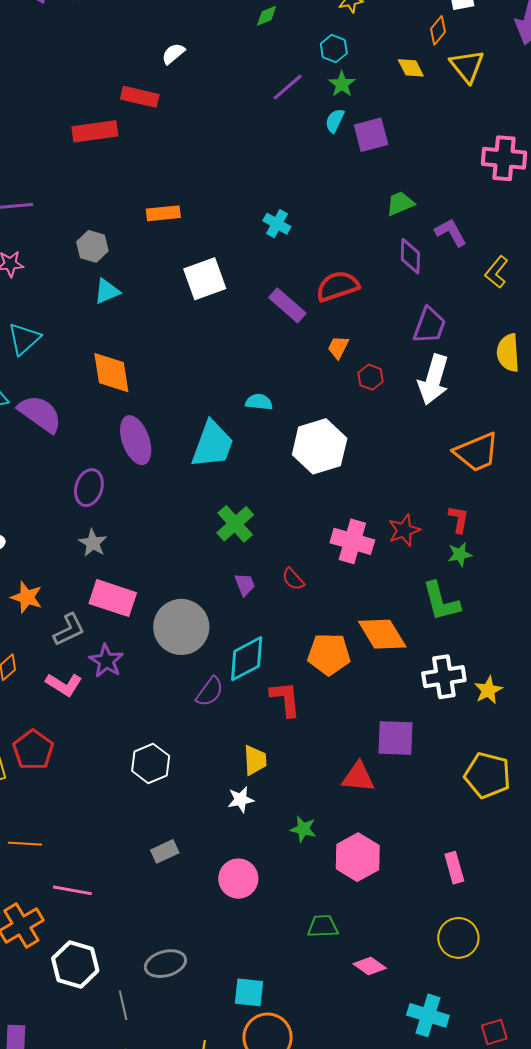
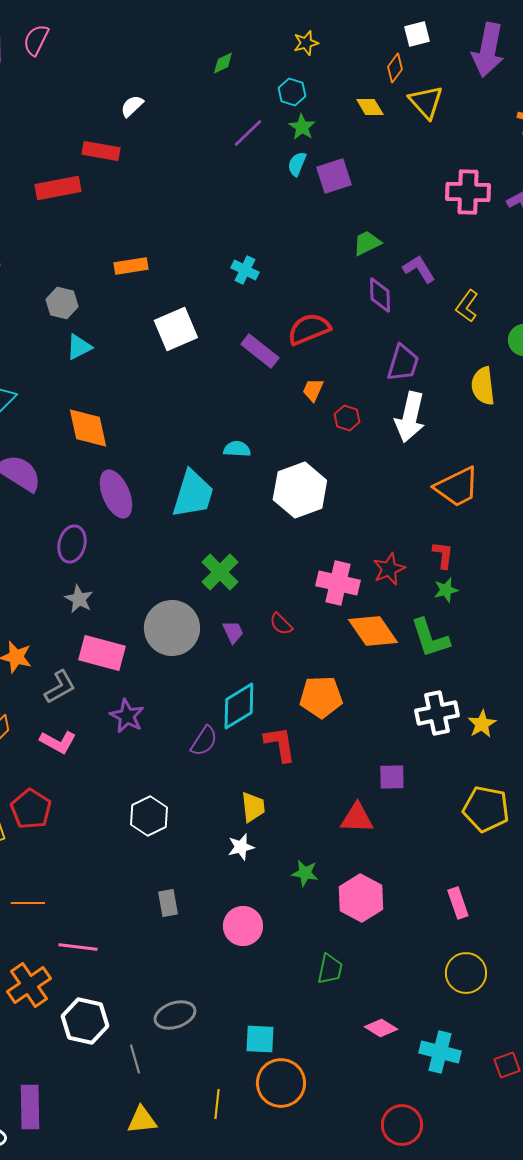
gray circle: (181, 627) -> (172, 628), moved
orange diamond: (382, 634) -> (373, 631), moved
purple star: (106, 661) -> (127, 716), moved
purple square: (395, 738) -> (392, 777), size x0.7
gray rectangle: (165, 851) -> (168, 903), turned -72
green trapezoid: (323, 926) -> (330, 969), turned 108
pink diamond: (370, 966) -> (381, 1028), moved

